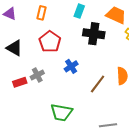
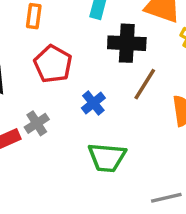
brown line: (98, 84) -> (145, 84), moved
green trapezoid: (61, 112) -> (107, 157), moved

